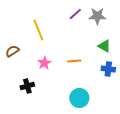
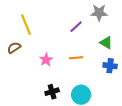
purple line: (75, 14) -> (76, 27), moved
yellow line: (38, 30) -> (26, 25), moved
black cross: (27, 86) -> (52, 92), moved

